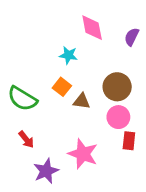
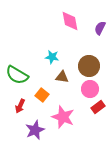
cyan star: (68, 55) -> (52, 57), moved
orange square: (62, 87) -> (42, 95), moved
red arrow: (26, 139) -> (20, 106), turned 64
red rectangle: (129, 141) -> (98, 107), turned 48

